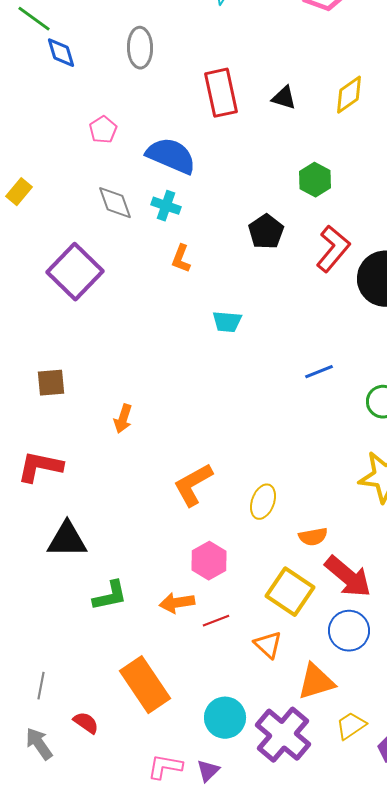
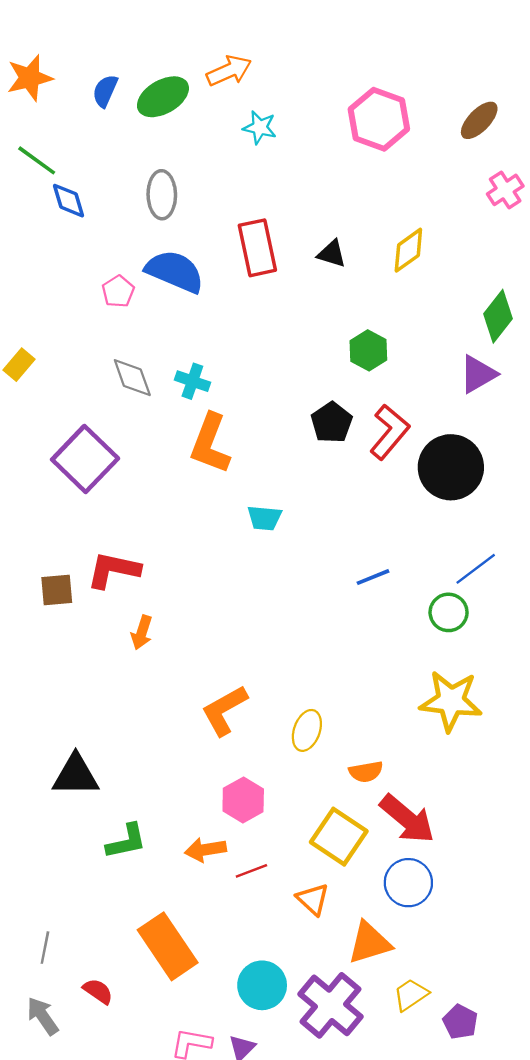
blue semicircle: (171, 156) -> (175, 271), moved
black pentagon: (266, 232) -> (332, 422), moved
orange L-shape: (181, 259) -> (210, 444), size x1.8
red L-shape: (40, 467) -> (113, 570), moved

